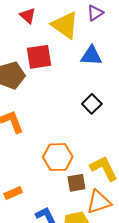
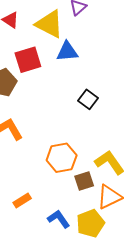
blue triangle: (91, 56) -> (67, 52), moved

